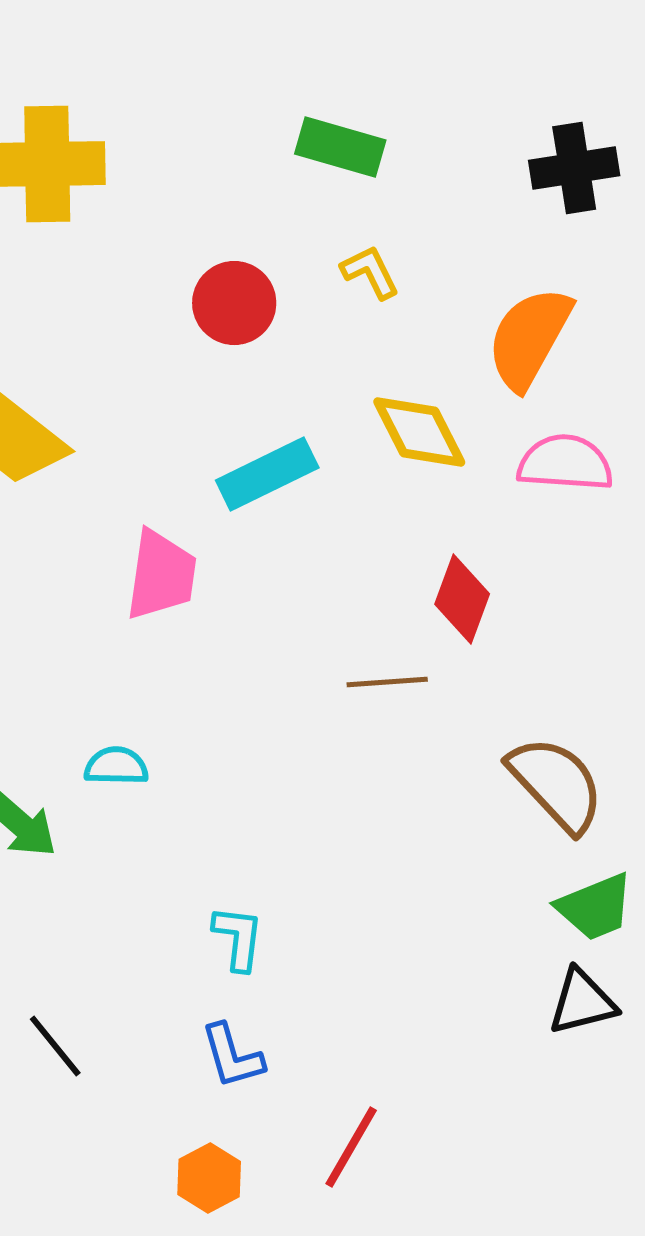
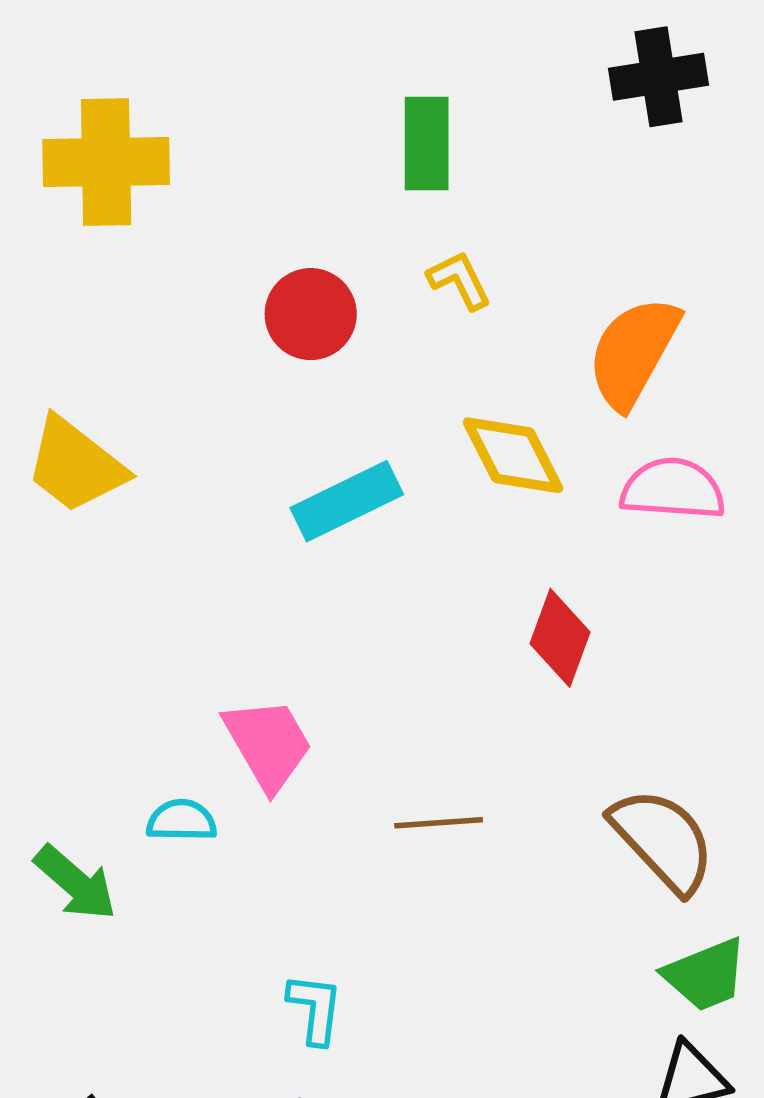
green rectangle: (340, 147) -> (427, 143), turned 74
black cross: (574, 168) -> (658, 77), moved
pink trapezoid: (161, 575) -> (268, 744), moved, turned -38
brown line: (387, 682) -> (439, 823), moved

